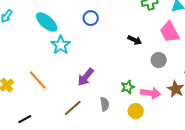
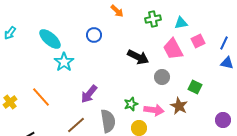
black arrow: (135, 40) -> (138, 57), size x1.5
gray semicircle: (105, 104) -> (108, 121), size x1.6

